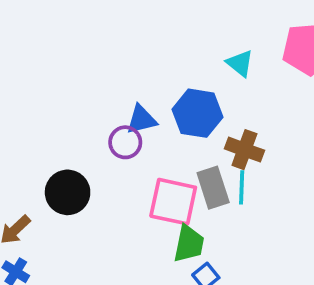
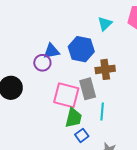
cyan triangle: (240, 63) -> (105, 24), turned 35
brown cross: (244, 150) -> (105, 69), turned -30
cyan line: (242, 187) -> (102, 112), moved

